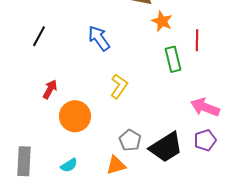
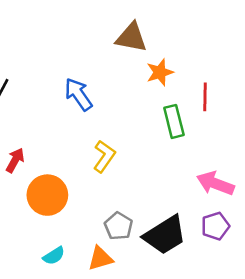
orange star: (162, 21) -> (160, 72), turned 30
cyan semicircle: (69, 165) -> (54, 256), moved

